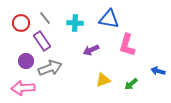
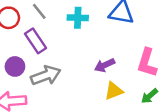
pink L-shape: (127, 45) -> (147, 63), moved
purple arrow: (91, 50) -> (105, 65), moved

